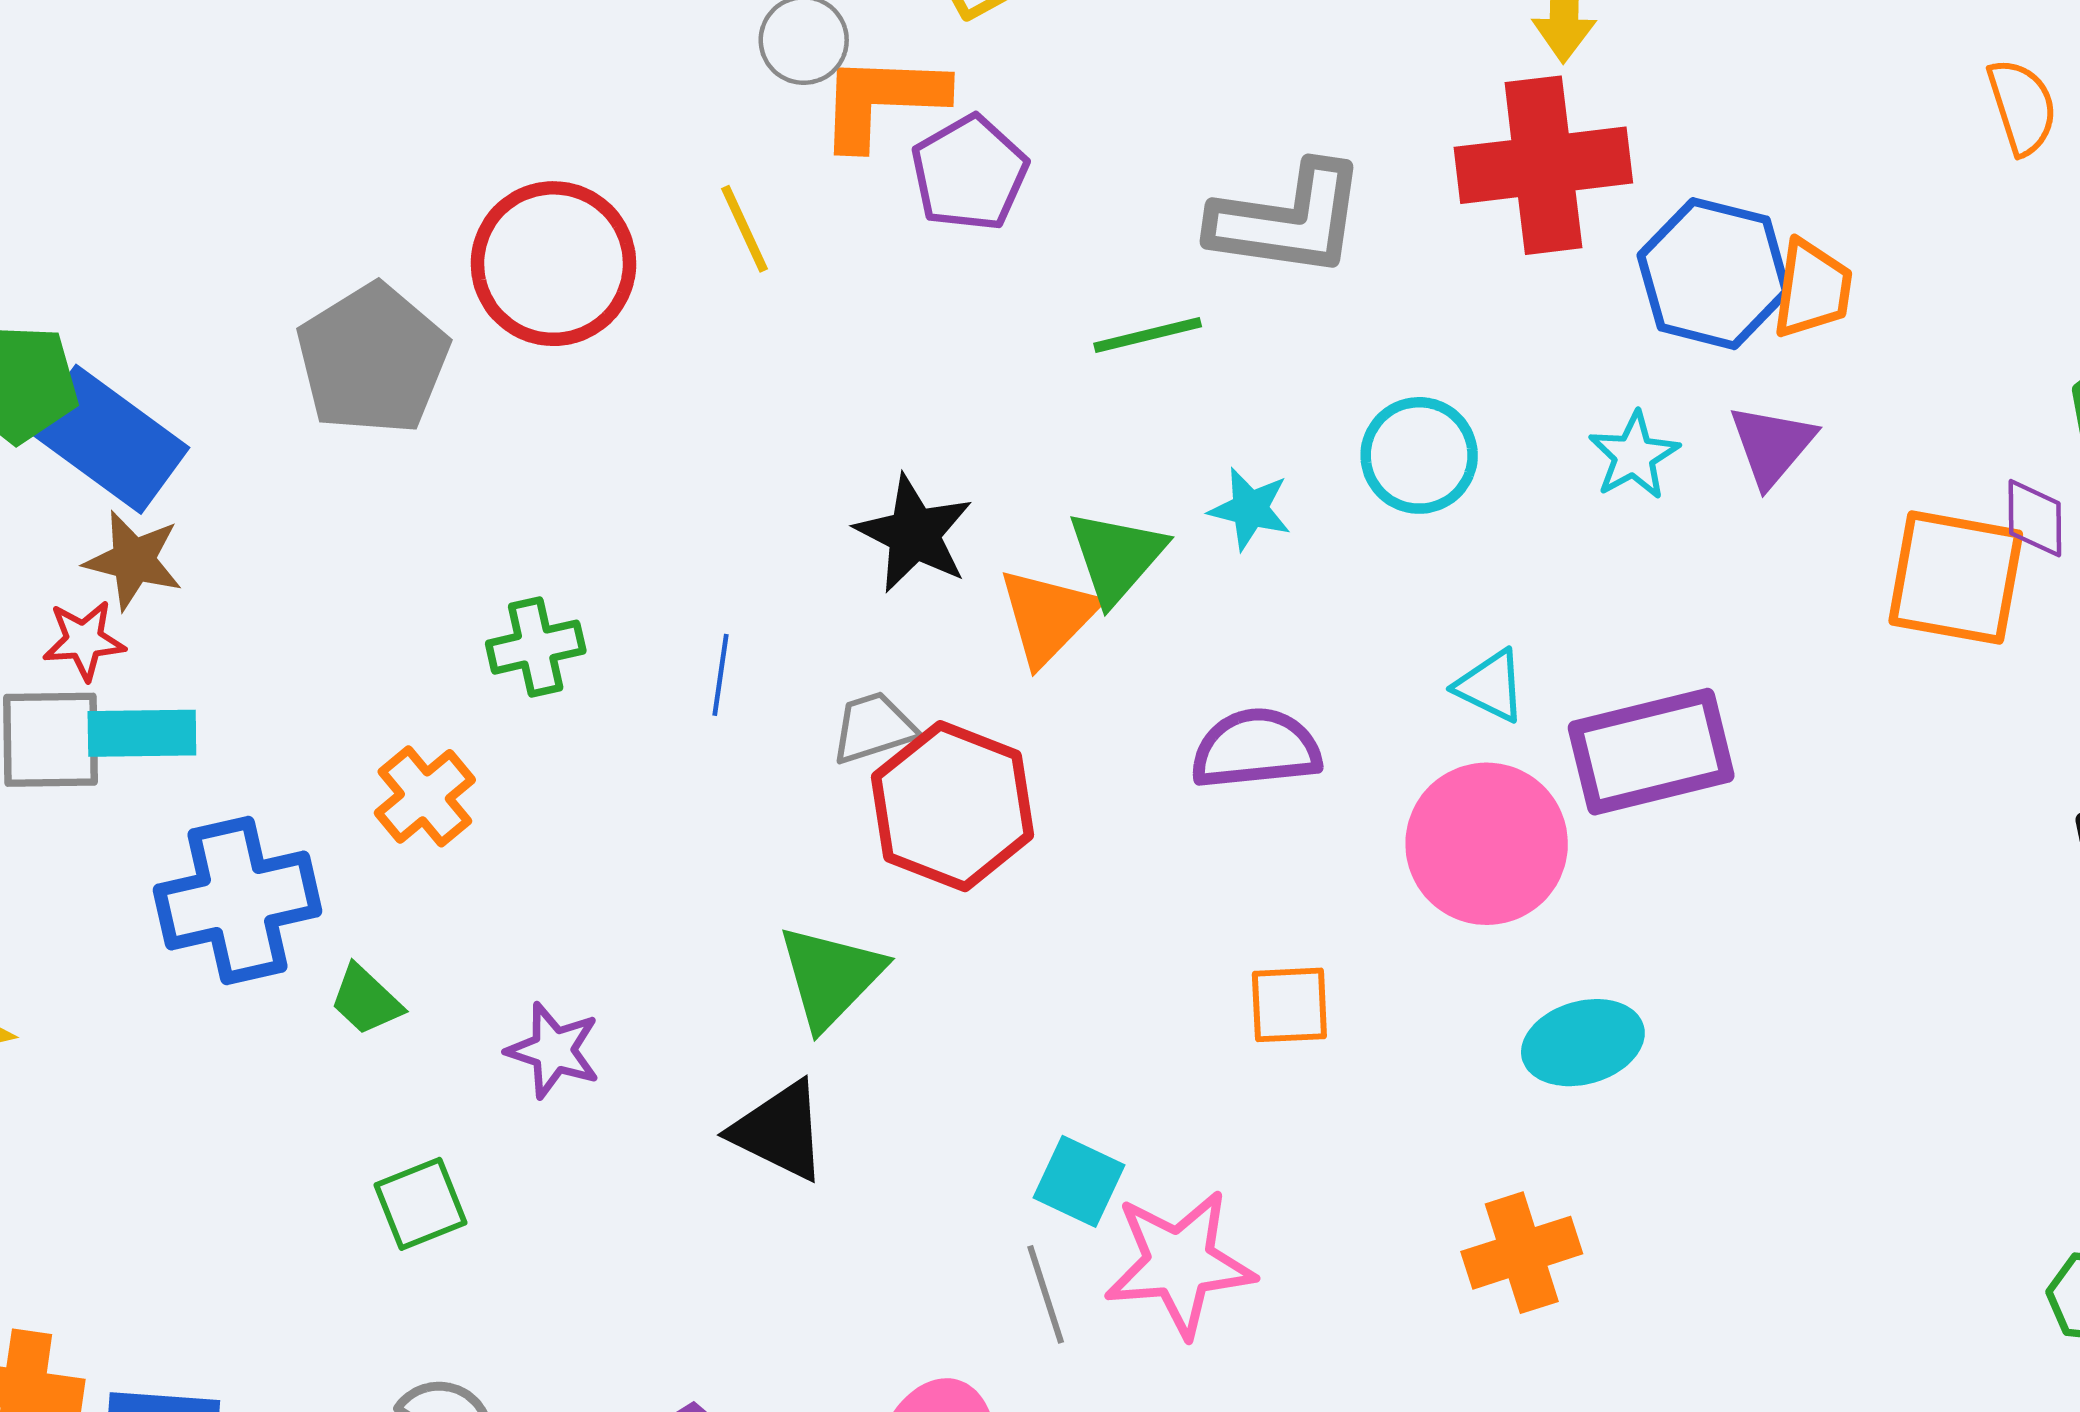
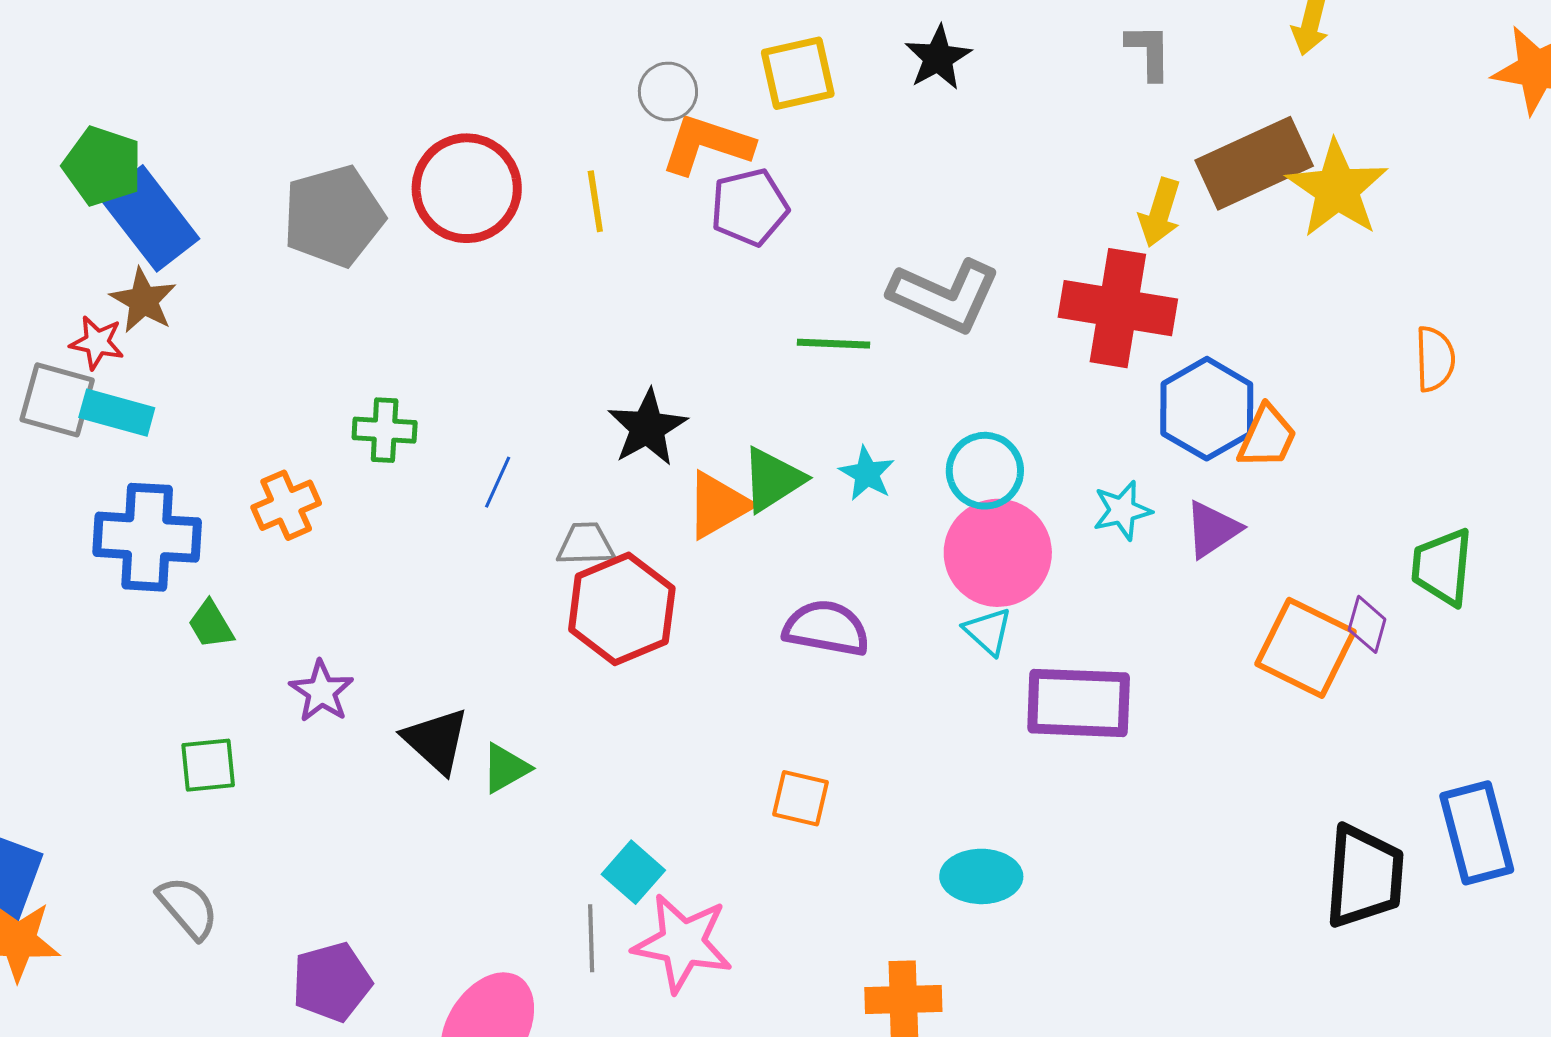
pink circle: (1487, 844) -> (998, 553), moved
green triangle: (831, 976) -> (506, 768), moved, size x0.7
black triangle: (779, 1131) -> (436, 741), moved

